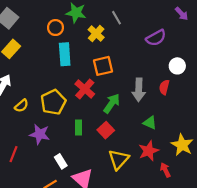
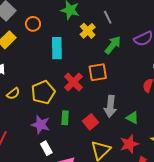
orange circle: (55, 28) -> (33, 24), moved
orange square: (103, 66) -> (98, 72), moved
gray arrow: (139, 90) -> (110, 106), moved
green arrow: (112, 103) -> (113, 45), moved
purple star: (40, 134) -> (41, 125), moved

